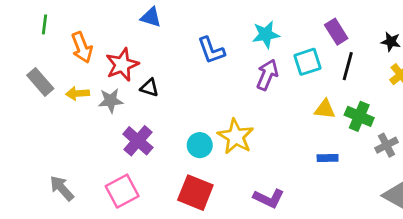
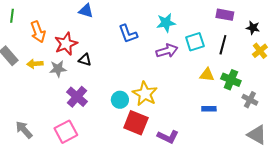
purple rectangle: (336, 32) -> (225, 15), moved, turned -48
purple arrow: (267, 75) -> (167, 51), turned 50
gray cross: (387, 145) -> (250, 100), turned -35
red square: (195, 193) -> (136, 123), moved

